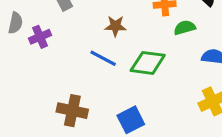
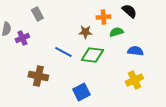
brown star: (115, 26) -> (85, 32), moved
brown cross: (72, 111) -> (38, 76), moved

